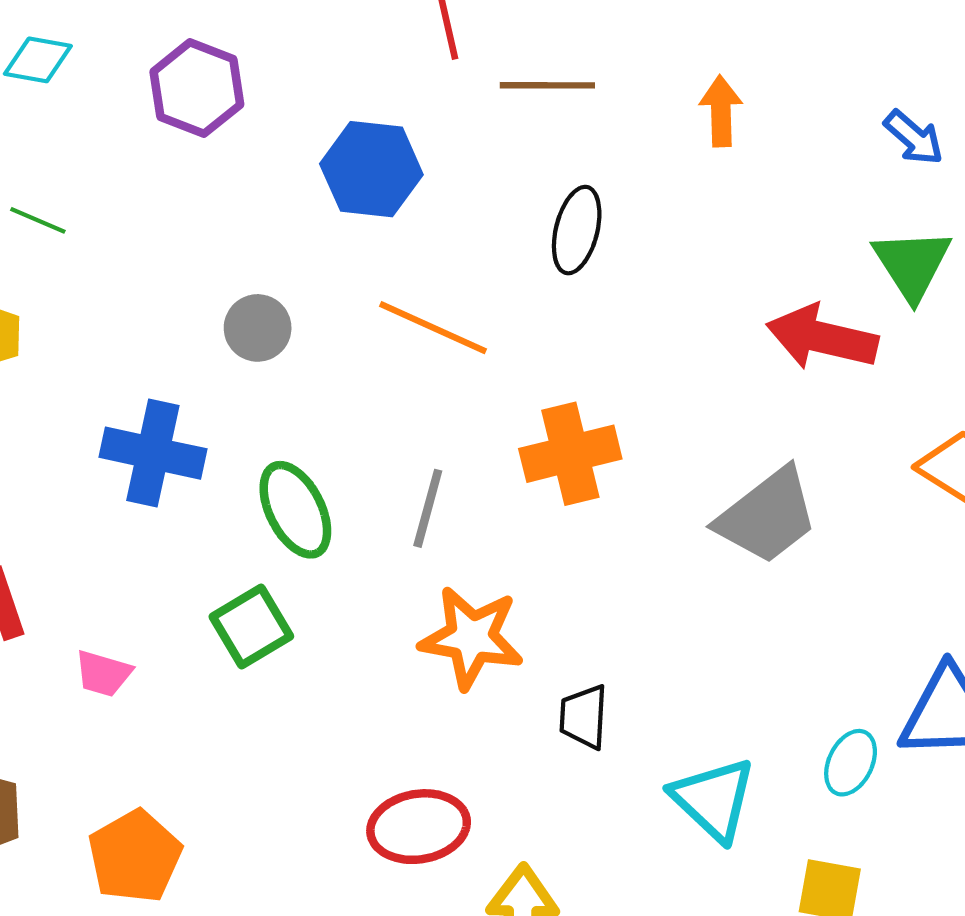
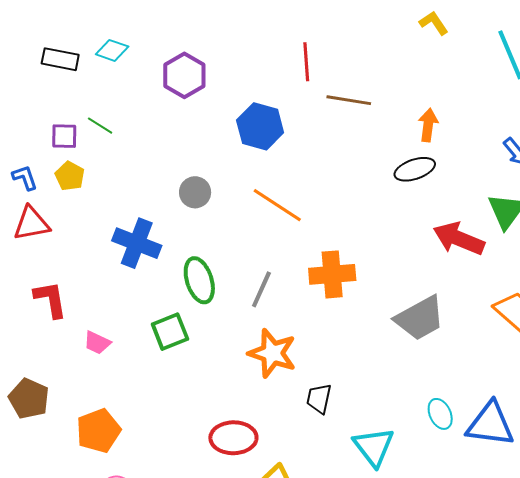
black ellipse: (577, 230) -> (415, 169), moved, turned 48
cyan ellipse: (851, 763) -> (440, 414), moved, turned -60

